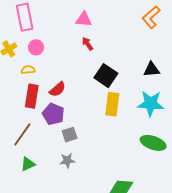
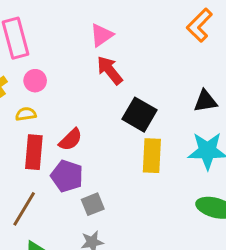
pink triangle: (84, 19) -> (102, 35), turned -36
red arrow: (88, 44) -> (110, 70), size x1.5

